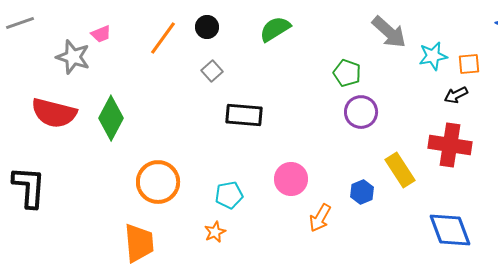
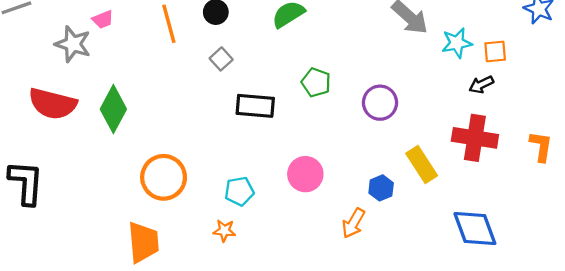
orange line: (163, 38) -> (169, 24), turned -51
green pentagon: (347, 73) -> (316, 82), moved
orange arrow: (320, 218) -> (353, 223), moved
orange star: (215, 232) -> (224, 231), turned 30

